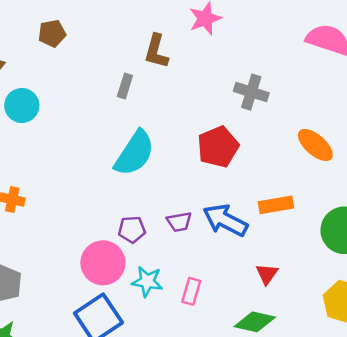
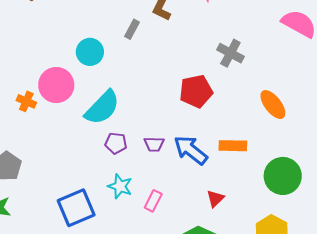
cyan circle: (22, 105) -> (90, 52), moved
cyan semicircle: (134, 153) -> (102, 108), moved
pink circle: (103, 263) -> (56, 85), moved

